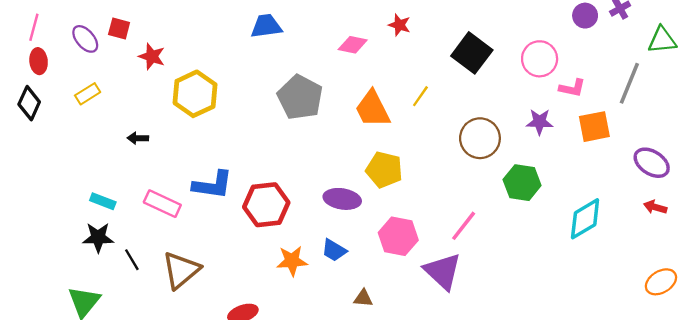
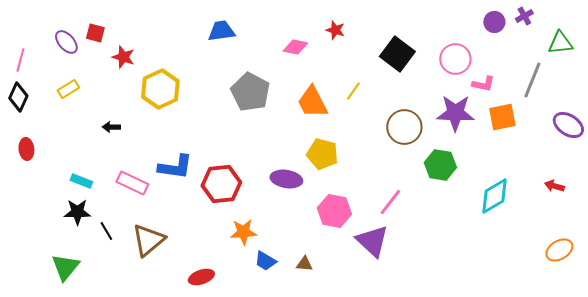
pink line: (34, 27) -> (20, 60), moved
red ellipse: (39, 61) -> (26, 149), moved
purple star: (540, 122) -> (455, 113), size x1.6
purple ellipse: (652, 163) -> (568, 125), moved
blue trapezoid: (334, 250) -> (265, 261), moved

